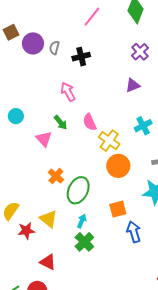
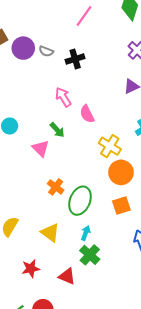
gray semicircle: (54, 48) -> (46, 51), turned -80
pink semicircle: (90, 122) -> (87, 114), moved
orange square: (118, 209) -> (121, 206), moved
red star: (26, 231) -> (31, 269), moved
red triangle: (48, 262) -> (67, 276), moved

